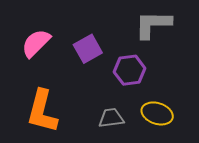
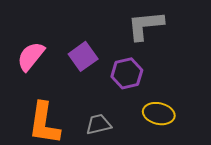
gray trapezoid: (111, 118) -> (98, 124), moved

